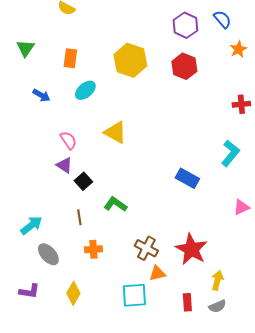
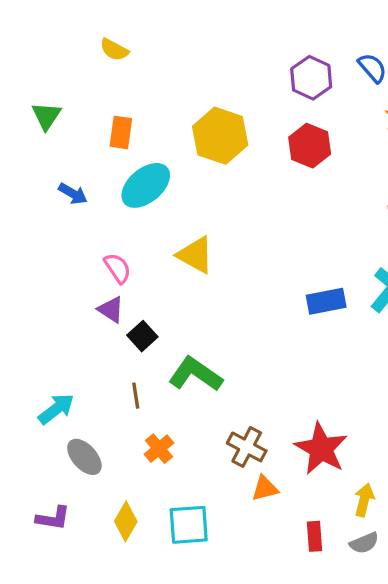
cyan ellipse: (85, 90) -> (146, 185), size x1.4
blue rectangle: (187, 178) -> (326, 301), moved, turned -40
green L-shape: (115, 204) -> (195, 374), size x1.4
orange cross: (93, 249) -> (159, 449), turned -36
cyan square: (134, 295) -> (189, 525), moved

